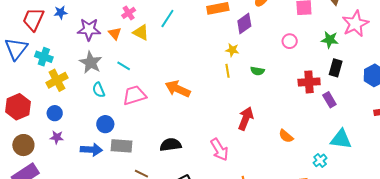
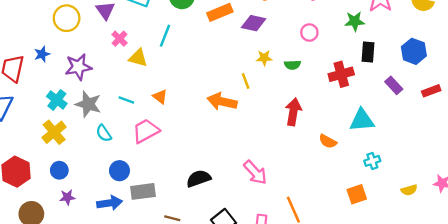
purple diamond: (244, 23) -> (254, 23), turned 60
orange triangle: (115, 33) -> (160, 97), moved
yellow star: (232, 50) -> (264, 58), moved
cyan cross: (44, 57) -> (57, 100), moved, turned 30
green semicircle: (257, 71) -> (292, 65), moved
orange arrow: (178, 89) -> (222, 101), moved
purple rectangle: (329, 100) -> (394, 85), moved
red arrow: (246, 119) -> (293, 112), moved
cyan triangle: (341, 139) -> (362, 120), moved
cyan cross: (320, 160) -> (372, 161), turned 32

